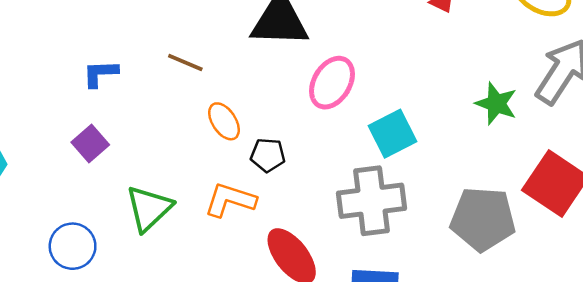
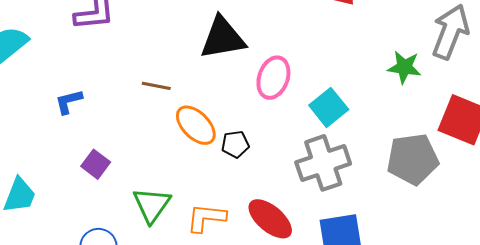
blue L-shape: (100, 73) -> (69, 102), moved
orange ellipse: (224, 121) -> (196, 125), size x1.4
orange L-shape: (230, 200) -> (206, 218), moved

